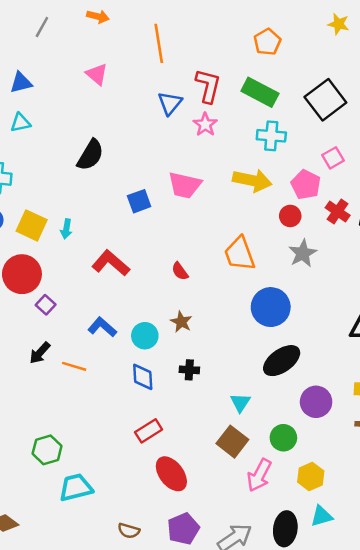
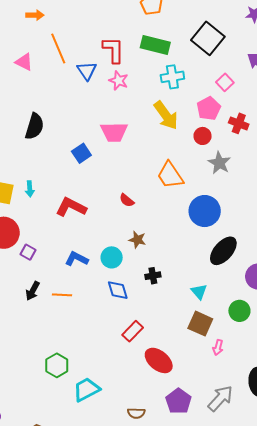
orange arrow: (98, 16) -> (35, 15), moved
orange line: (159, 43) -> (58, 49), moved
yellow arrow: (252, 180) -> (166, 115), turned 56
pink pentagon: (306, 185) -> (209, 109), turned 30
pink arrow: (259, 475) -> (218, 347), moved, size x0.6

